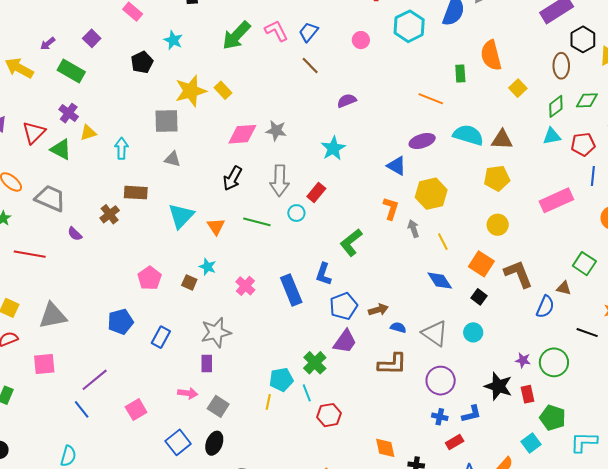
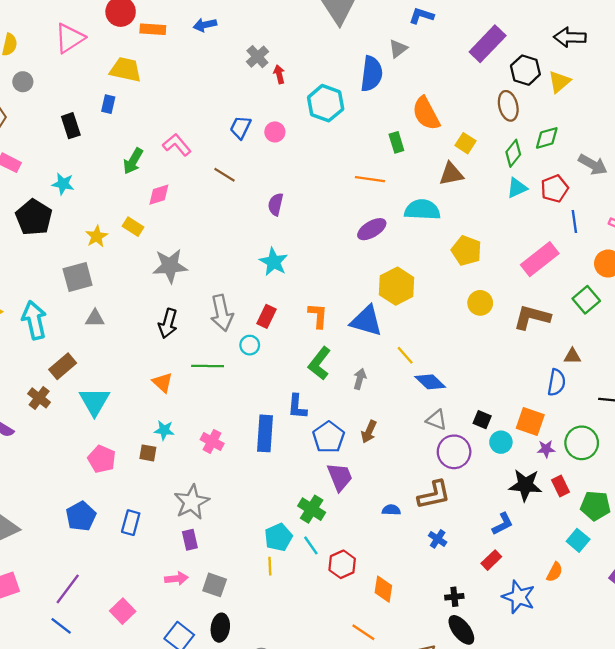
blue trapezoid: (308, 32) -> (240, 127), moved
green arrow: (236, 36) -> (133, 161), size x0.7
black pentagon: (142, 62) -> (34, 217), size x1.4
yellow star: (191, 91) -> (97, 236), size x0.6
purple semicircle: (347, 101) -> (276, 204), turned -42
gray star: (276, 131) -> (170, 266), moved, size x1.4
pink diamond: (242, 134) -> (159, 195), moved, size x0.7
brown triangle: (502, 140) -> (451, 174), moved
cyan arrow: (121, 148) -> (34, 320), size x1.5
blue triangle: (397, 166) -> (366, 321), moved, size x1.4
yellow pentagon: (497, 178) -> (466, 251), turned -30
brown rectangle: (136, 193) -> (63, 366), turned -30
orange L-shape: (391, 208) -> (318, 316), moved
cyan triangle: (181, 216) -> (94, 401), moved
gray arrow: (413, 229) -> (360, 379), moved, turned 48
yellow line: (443, 242) -> (405, 355), moved
orange square: (481, 264) -> (530, 421), moved
green square: (584, 264) -> (586, 300), moved, turned 30
brown L-shape: (518, 274) -> (532, 317), moved, turned -40
blue rectangle: (291, 290) -> (265, 433), turned 40
black square: (479, 297) -> (482, 420), moved
brown arrow: (378, 310) -> (369, 432), turned 144
blue semicircle: (398, 327) -> (391, 510), moved
cyan circle: (473, 332) -> (501, 442), moved
gray triangle: (435, 333) -> (437, 420), moved, size x0.7
purple trapezoid: (345, 342) -> (340, 477), turned -44
brown L-shape: (392, 364) -> (434, 495), moved
purple circle: (441, 381) -> (454, 452), moved
blue cross: (440, 417) -> (438, 539), moved, turned 35
orange diamond: (385, 448) -> (383, 589), moved, turned 35

